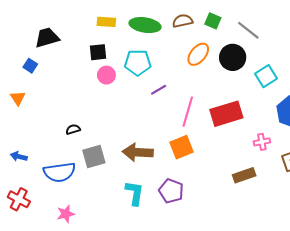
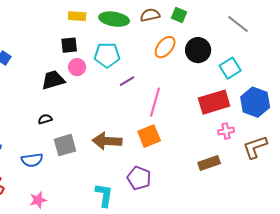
gray line: (248, 30) -> (238, 24), moved
black trapezoid: (47, 38) -> (53, 80), moved
red rectangle: (226, 114) -> (214, 102), moved
blue semicircle: (59, 172) -> (32, 160), size x0.7
cyan L-shape: (135, 193) -> (104, 195), moved

